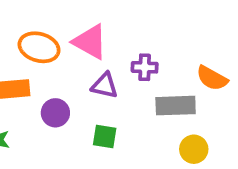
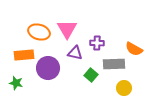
pink triangle: (90, 42) -> (67, 29), turned 30
purple circle: (55, 113) -> (48, 68), size x1.5
green square: (105, 136) -> (91, 75), moved, turned 32

